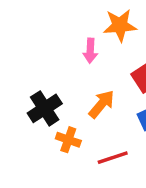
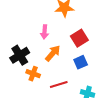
pink arrow: (90, 51) -> (45, 32), moved

